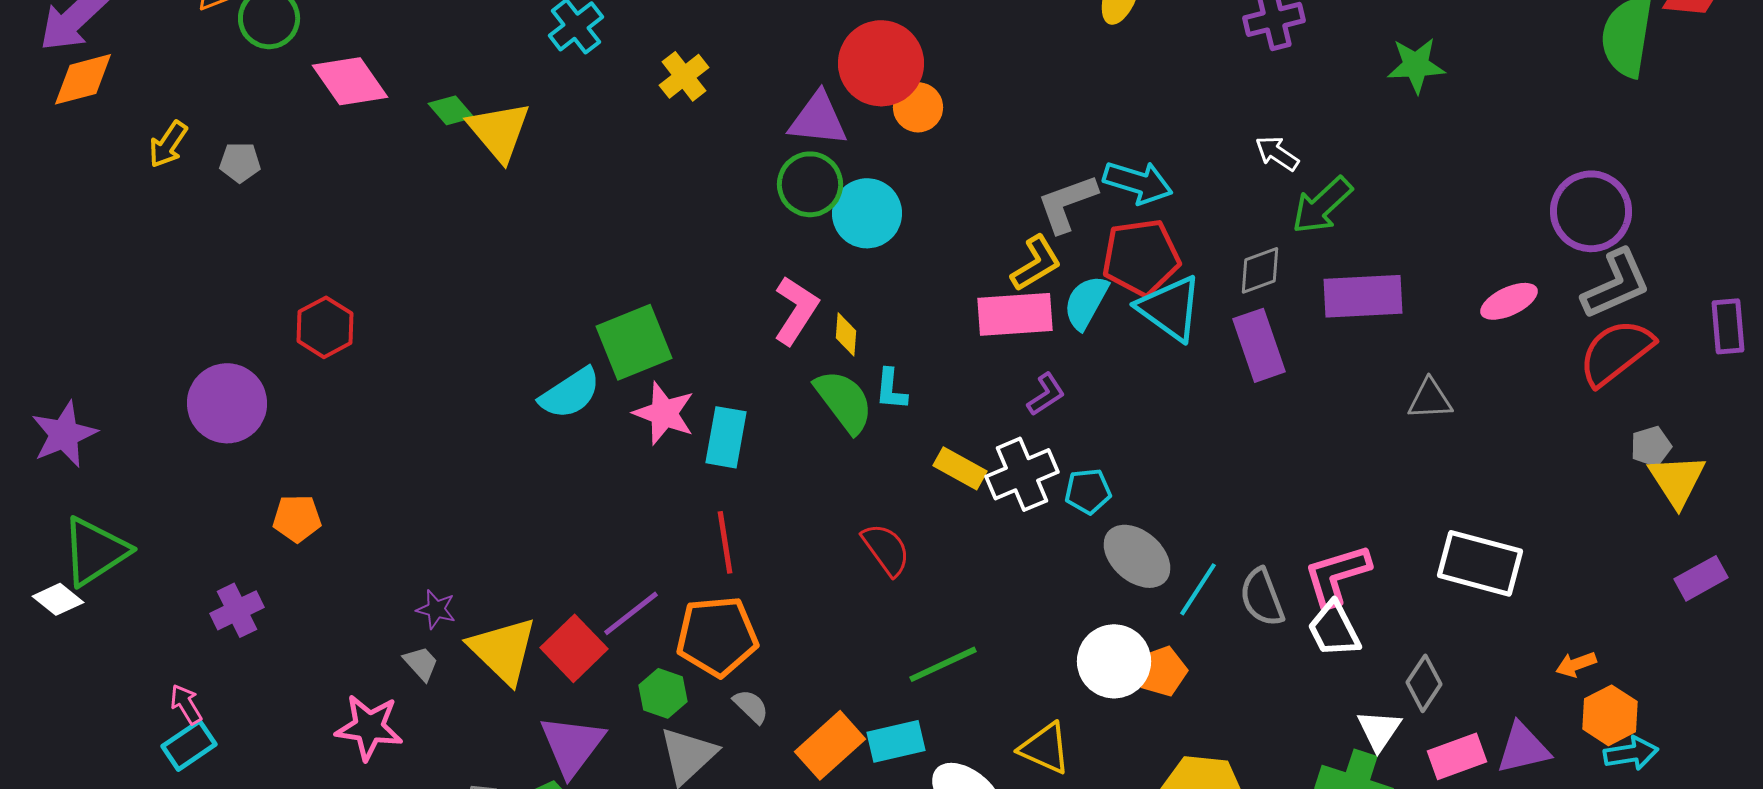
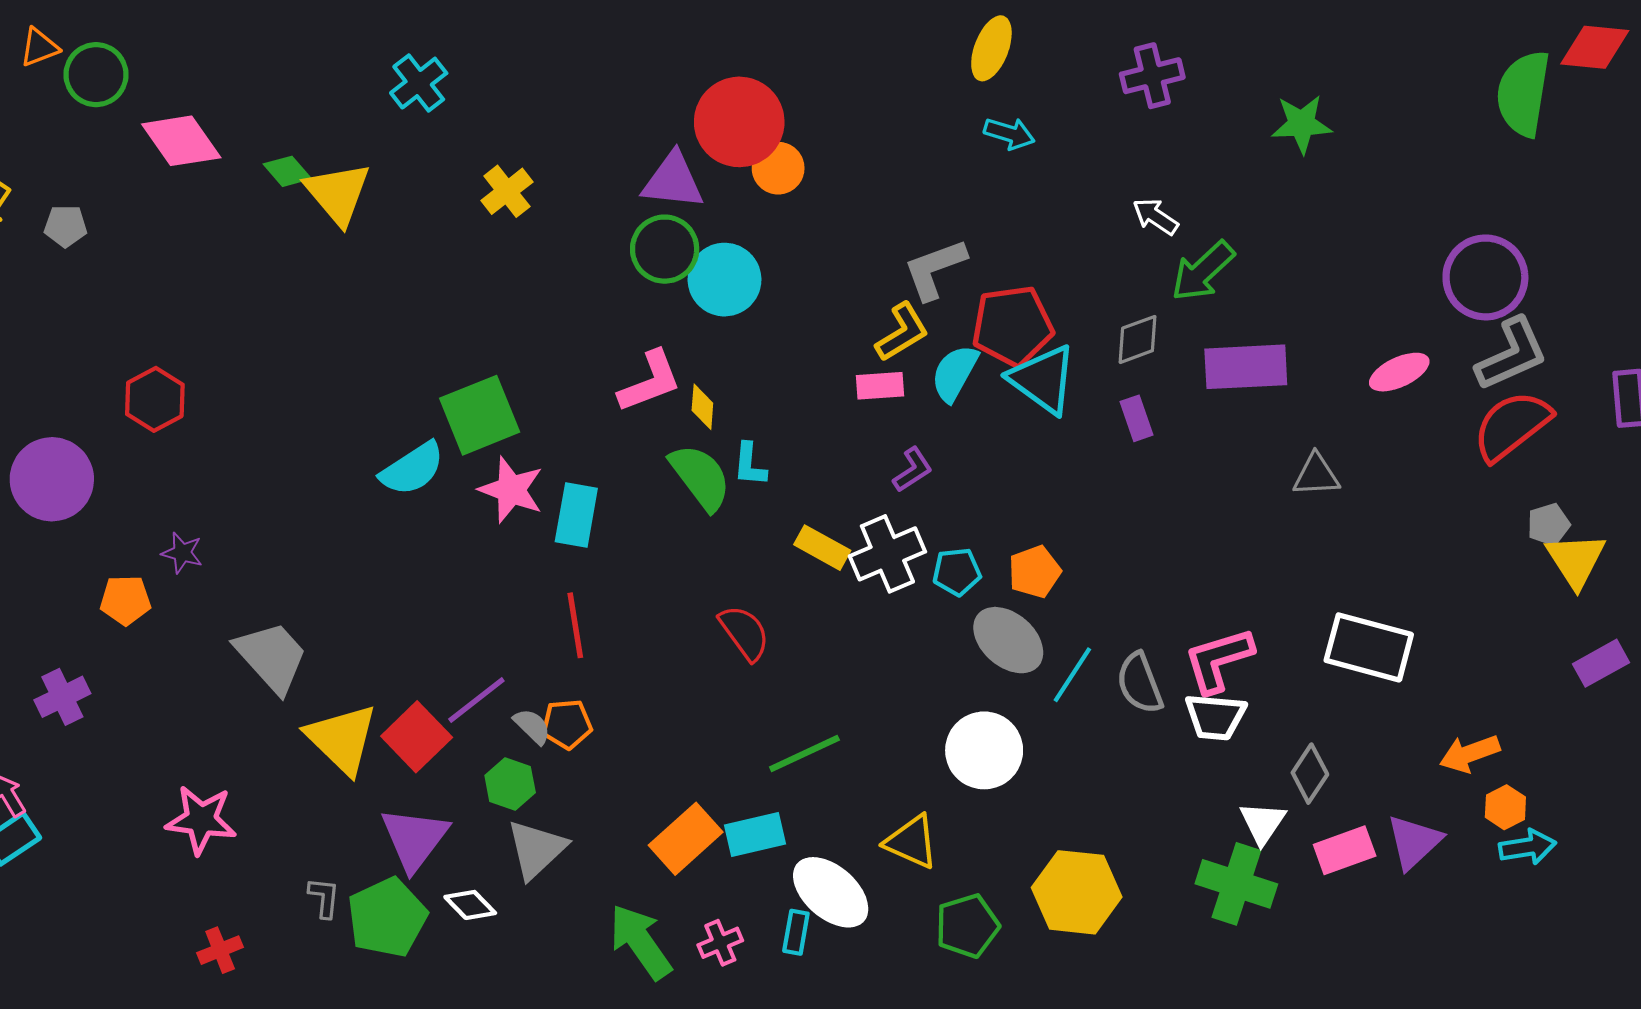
yellow cross: (684, 76) -> (507, 191), moved
cyan arrow: (1138, 182) -> (1009, 133), moved, size x0.7
pink L-shape: (796, 310) -> (650, 382), turned 36
pink rectangle: (1015, 314) -> (880, 386), size x0.6
purple rectangle: (1259, 345) -> (1136, 418), size x0.6
purple star: (436, 609) -> (182, 553), moved
white trapezoid: (1334, 629) -> (1215, 717), turned -58
orange pentagon: (717, 636) -> (567, 724), size x0.6
gray trapezoid: (421, 663) -> (272, 657), moved, size x2.0
orange arrow: (1576, 664) -> (1470, 754), size x1.4
orange pentagon: (1162, 671) -> (1035, 572), moved
gray semicircle: (751, 706) -> (532, 726), moved
orange hexagon: (1610, 715) -> (1505, 807), size x0.7
purple triangle: (1523, 748) -> (1414, 842), turned -30

